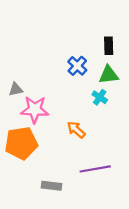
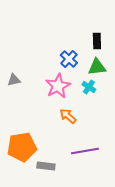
pink star: (35, 110) -> (58, 86), moved, turned -30
orange pentagon: (21, 143) -> (22, 147), moved

